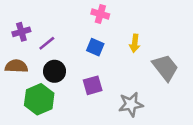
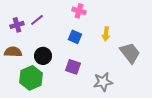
purple line: (47, 43) -> (37, 20), moved
purple square: (93, 85) -> (73, 67), turned 35

